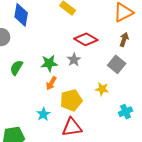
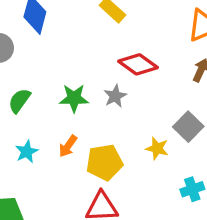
gray square: (117, 64) -> (188, 127), moved
orange arrow: (51, 83) -> (68, 146), moved
cyan star: (43, 114) -> (27, 152), moved

